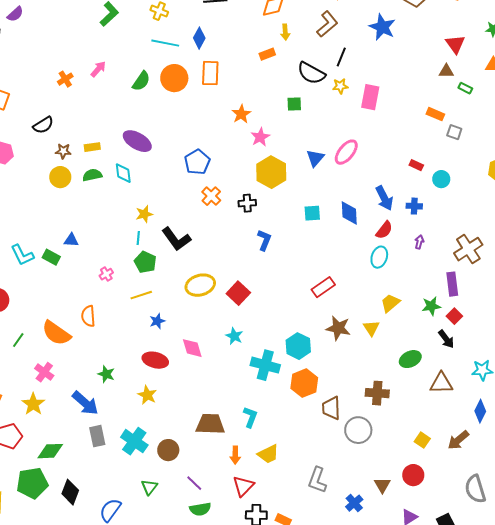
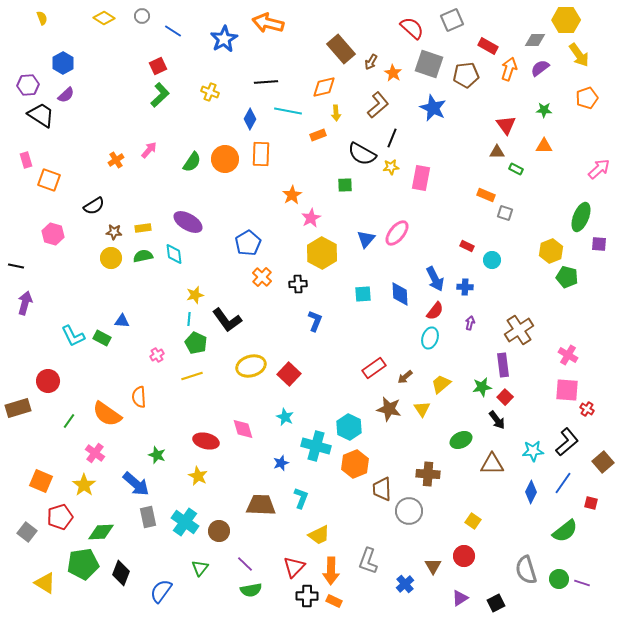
cyan line: (165, 43) -> (288, 111), moved
blue star: (157, 321) -> (281, 463), moved
brown arrow: (458, 440) -> (405, 377), moved, size x0.7
orange arrow: (235, 455) -> (331, 571), moved, size x1.5

